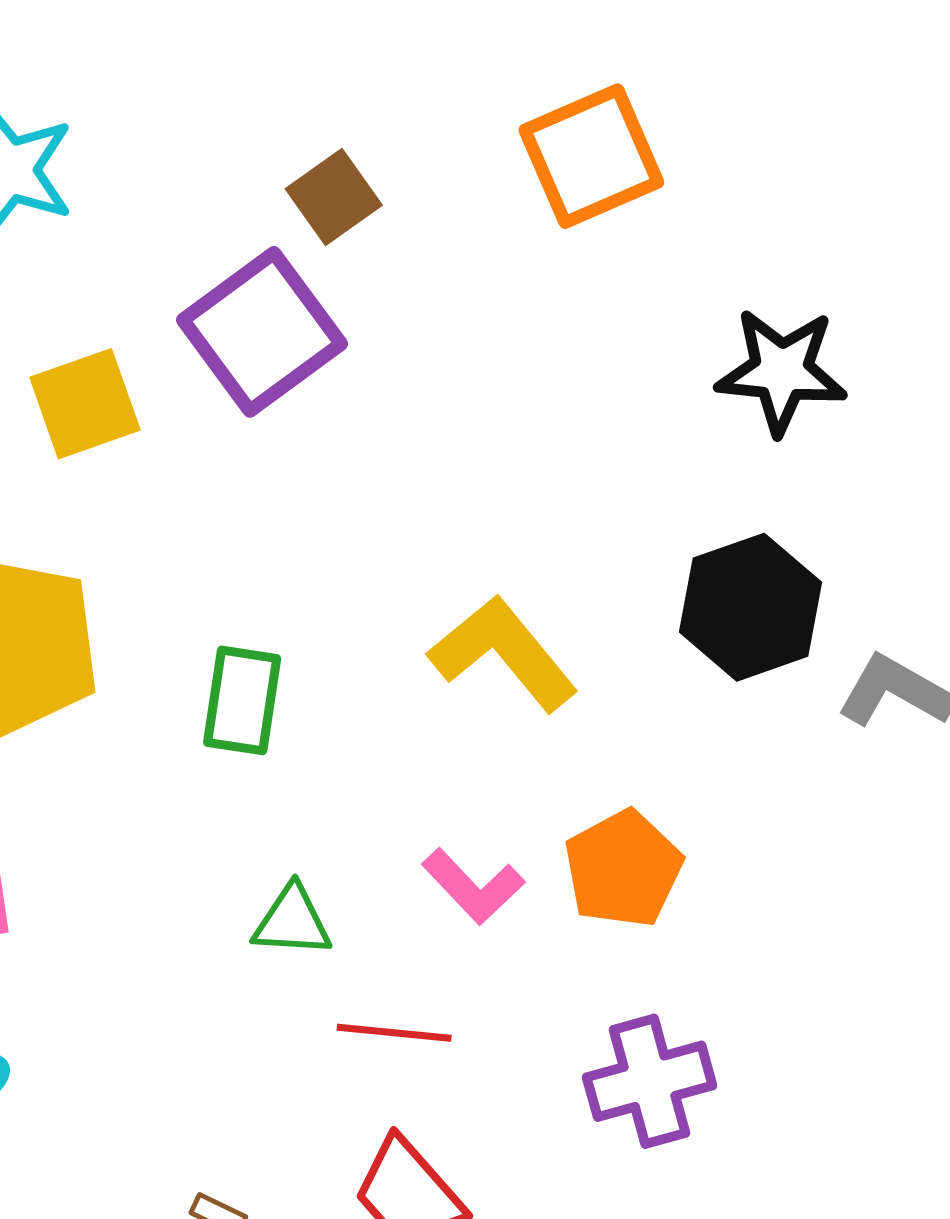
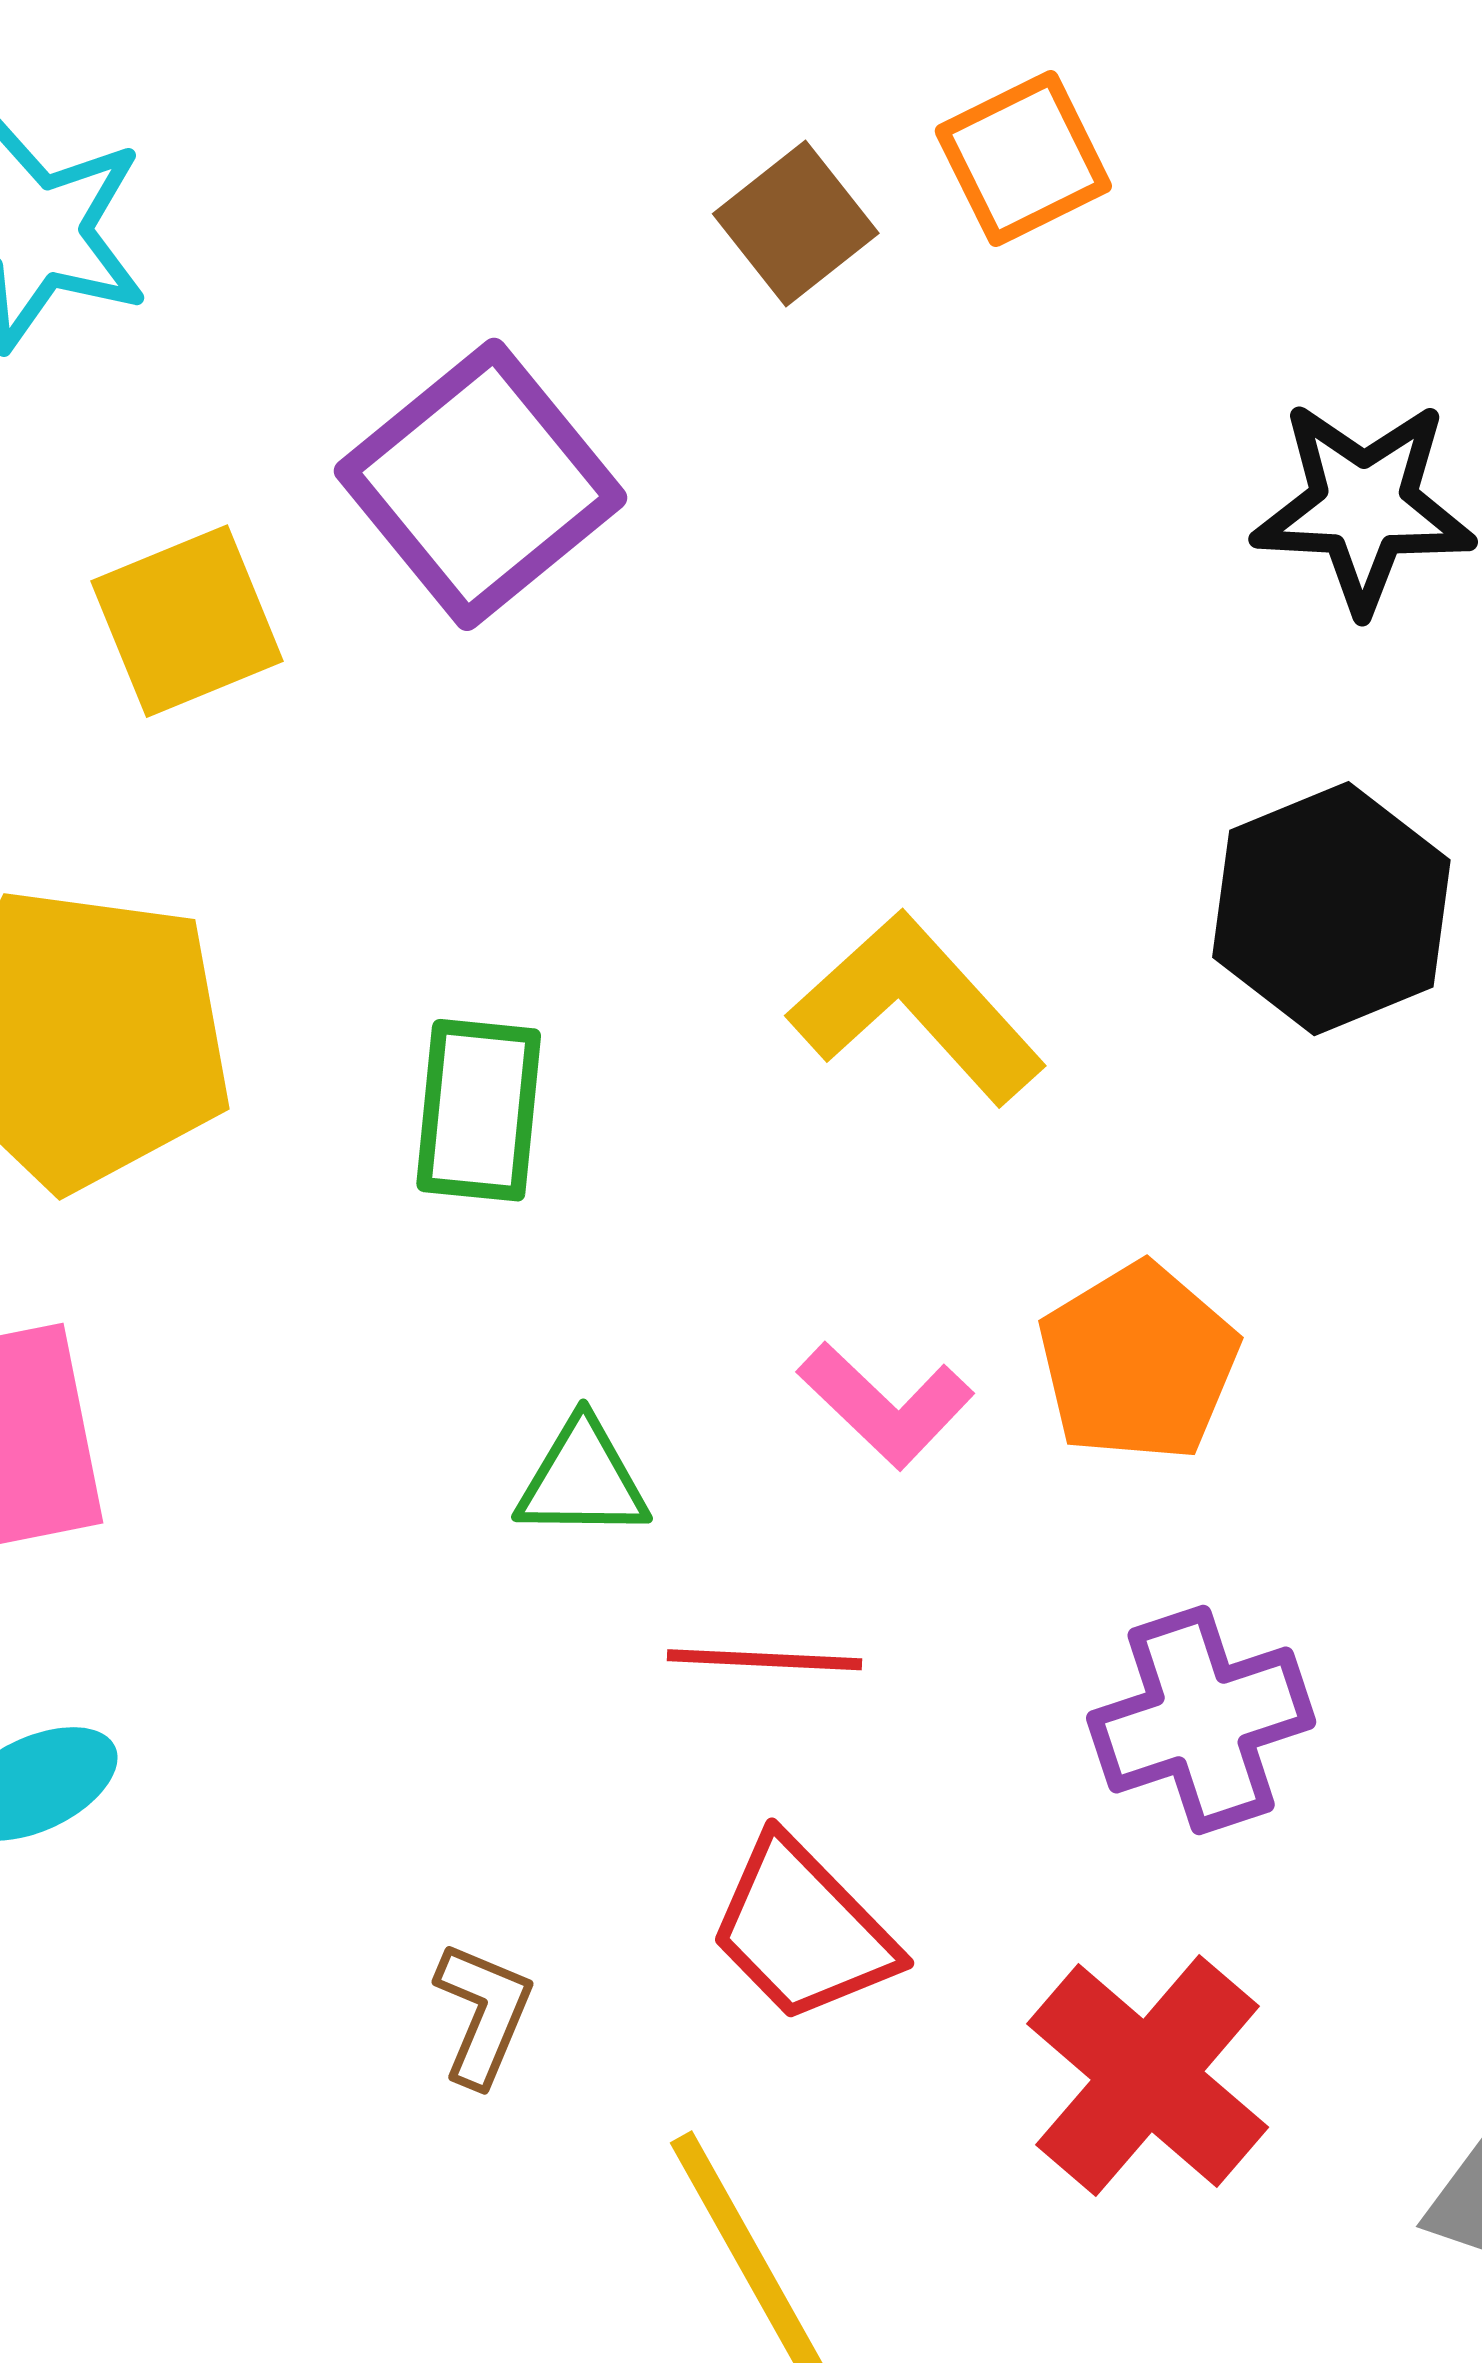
orange square: (591, 156) -> (1023, 158), size x0.7
brown square: (334, 197) -> (796, 224), moved

